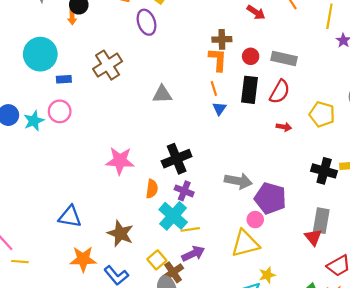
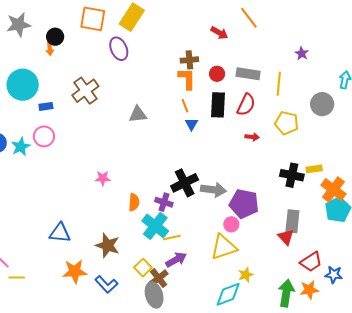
yellow line: (329, 16) -> (279, 84), moved
black cross: (177, 159) -> (185, 183), moved
pink star: (120, 161) -> (103, 178), size x0.6

